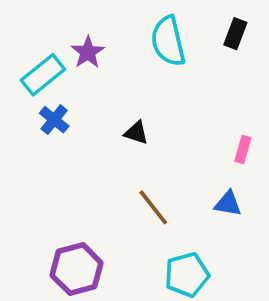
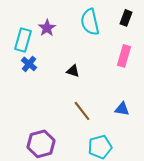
cyan rectangle: (43, 75) -> (23, 40), turned -35
pink rectangle: (243, 149) -> (124, 56), moved, size x1.5

